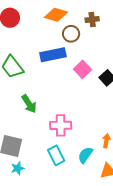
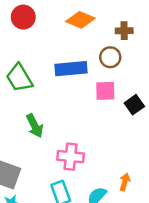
brown circle: (71, 34) -> (110, 57), moved
pink square: (83, 69) -> (105, 91), turned 36

